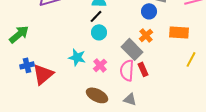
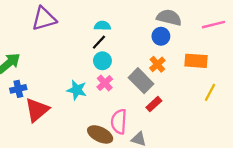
blue cross: (27, 65) -> (18, 89), moved
pink cross: (100, 65) -> (105, 83), moved
red rectangle: (143, 69) -> (154, 104), turned 72
pink semicircle: (127, 70) -> (119, 122), moved

